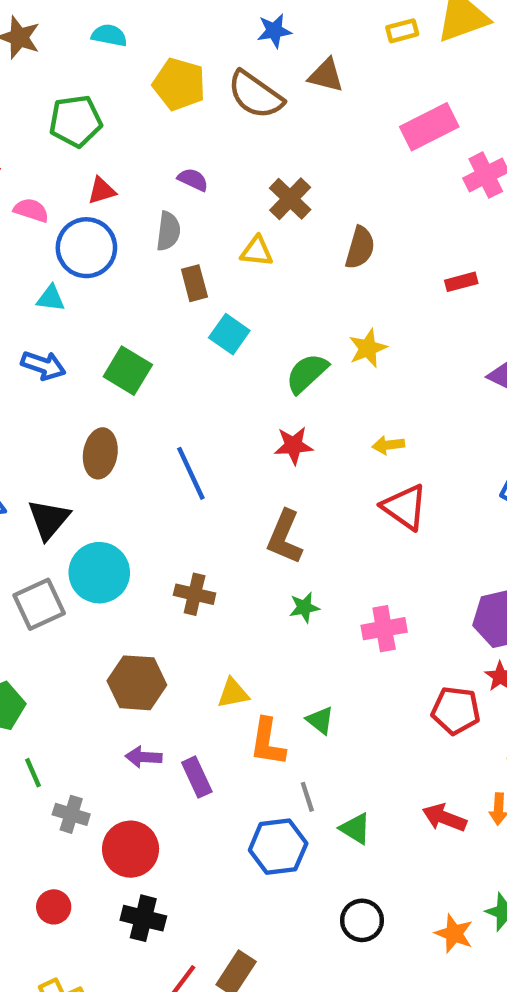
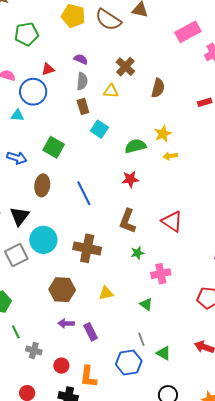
red triangle: (102, 191) -> (48, 69), moved
gray semicircle: (168, 231) -> (82, 81), moved
blue arrow: (43, 365) -> (17, 158), moved
green semicircle: (307, 373) -> (135, 146), turned 30
yellow arrow: (388, 445) -> (170, 156), moved
red triangle: (405, 507) -> (172, 221), moved
brown cross: (195, 594) -> (87, 248), size x1.5
pink cross: (384, 629) -> (161, 274), moved
orange L-shape: (268, 742) -> (88, 377), moved
red circle: (131, 849) -> (61, 366), size x0.6

